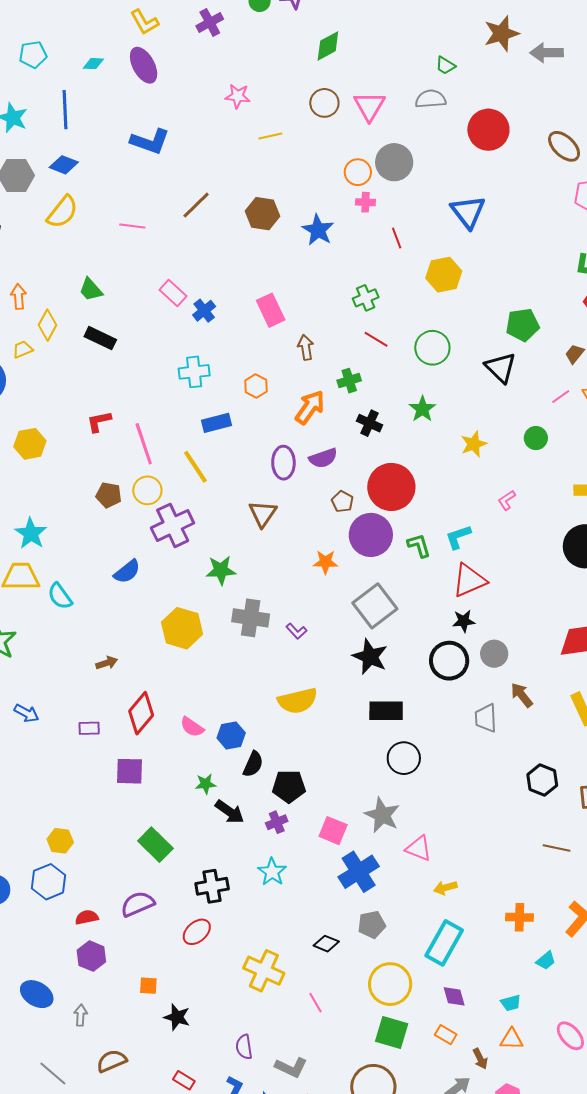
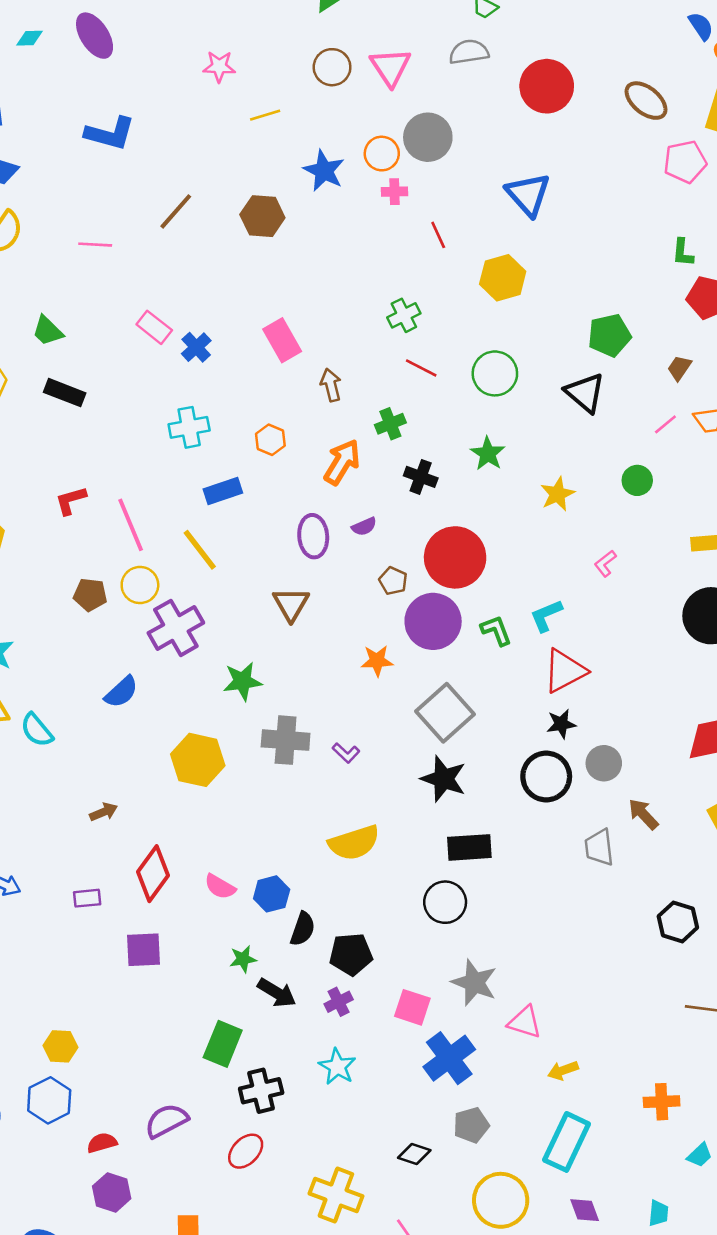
blue star: (318, 230) -> (324, 171), moved
purple semicircle: (323, 458) -> (364, 527), size x0.7
black circle: (404, 758) -> (445, 902), moved
green rectangle: (155, 845) -> (223, 1044), moved, turned 72
cyan trapezoid: (511, 1003) -> (658, 1213), turned -65

